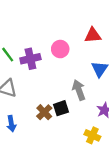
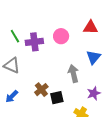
black square: (61, 108) -> (57, 98), moved
blue arrow: (11, 124) -> (12, 96), turned 48

